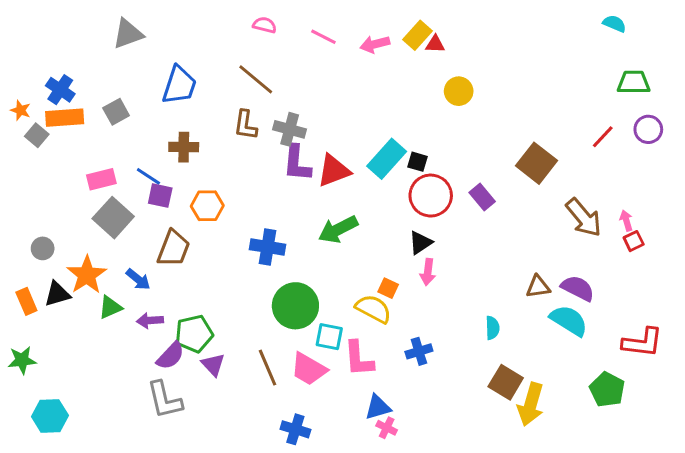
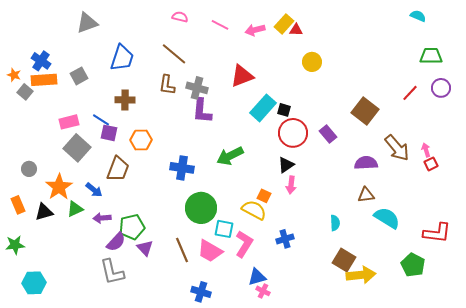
red triangle: (334, 171) -> (242, 76), moved
purple semicircle: (578, 288) -> (366, 163), moved, turned -30
black triangle: (57, 294) -> (44, 212), moved
pink L-shape: (359, 359) -> (244, 244), turned -144
yellow arrow: (531, 404) -> (361, 275), turned -112

